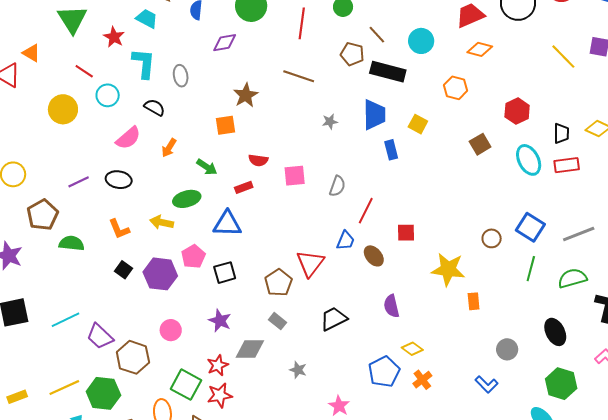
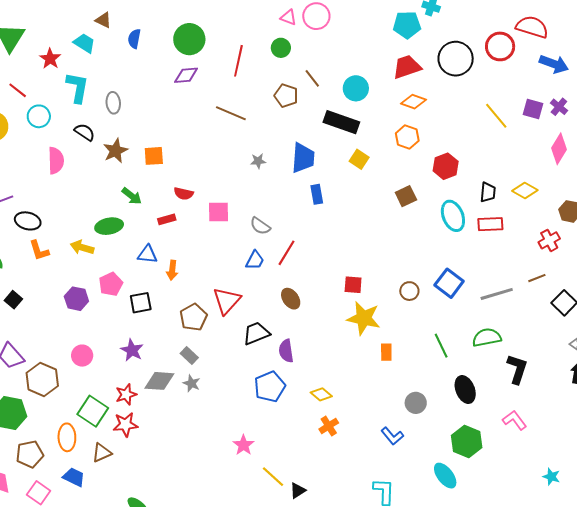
purple diamond: (225, 43) -> (186, 75), moved
black rectangle: (388, 72) -> (341, 122), moved
orange hexagon: (456, 88) -> (407, 137), moved
brown star: (246, 95) -> (116, 151), moved
yellow square: (418, 124) -> (359, 159), moved
pink semicircle: (128, 138) -> (56, 161), turned -56
orange arrow: (169, 148) -> (172, 270), moved, turned -30
black ellipse: (119, 180) -> (28, 221), moved
gray semicircle: (337, 186) -> (260, 226), turned 100
blue triangle: (227, 224) -> (147, 254), size x0.7
red square: (406, 233) -> (353, 285), moved
blue trapezoid: (346, 241) -> (255, 260), moved
green line: (531, 269) -> (441, 346), moved, turned -45
black square: (123, 270) -> (13, 300), moved
purple hexagon: (160, 274) -> (76, 299), size x0.7
purple semicircle: (391, 306) -> (286, 351), moved
black trapezoid: (334, 319) -> (256, 333), moved
gray star: (298, 370) -> (192, 383), moved
blue pentagon: (384, 372) -> (270, 387), moved

